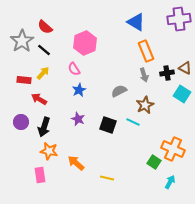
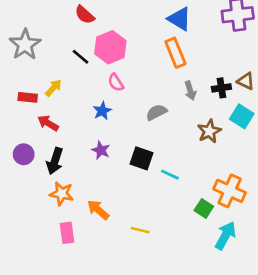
red semicircle: (45, 27) -> (85, 15), moved
black line: (44, 50) -> (81, 57), moved
orange rectangle: (146, 51) -> (175, 53), moved
pink semicircle: (74, 69) -> (116, 82), moved
brown star: (145, 105) -> (209, 131), moved
cyan line: (133, 122) -> (170, 175), moved
pink rectangle: (40, 175) -> (67, 233), moved
cyan arrow: (170, 182) -> (226, 236), size x1.5

